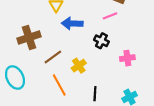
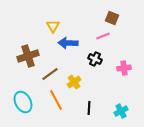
pink cross: (127, 58) -> (124, 68), moved
cyan ellipse: (15, 77) -> (23, 102), moved

